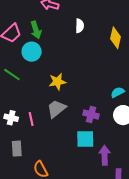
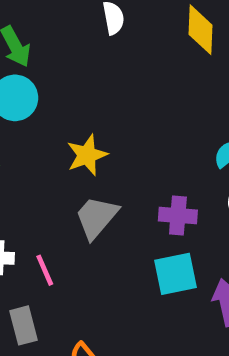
pink line: (31, 119) -> (45, 270), moved

